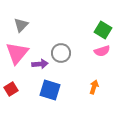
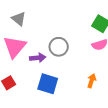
gray triangle: (21, 25) -> (19, 19), turned -35

